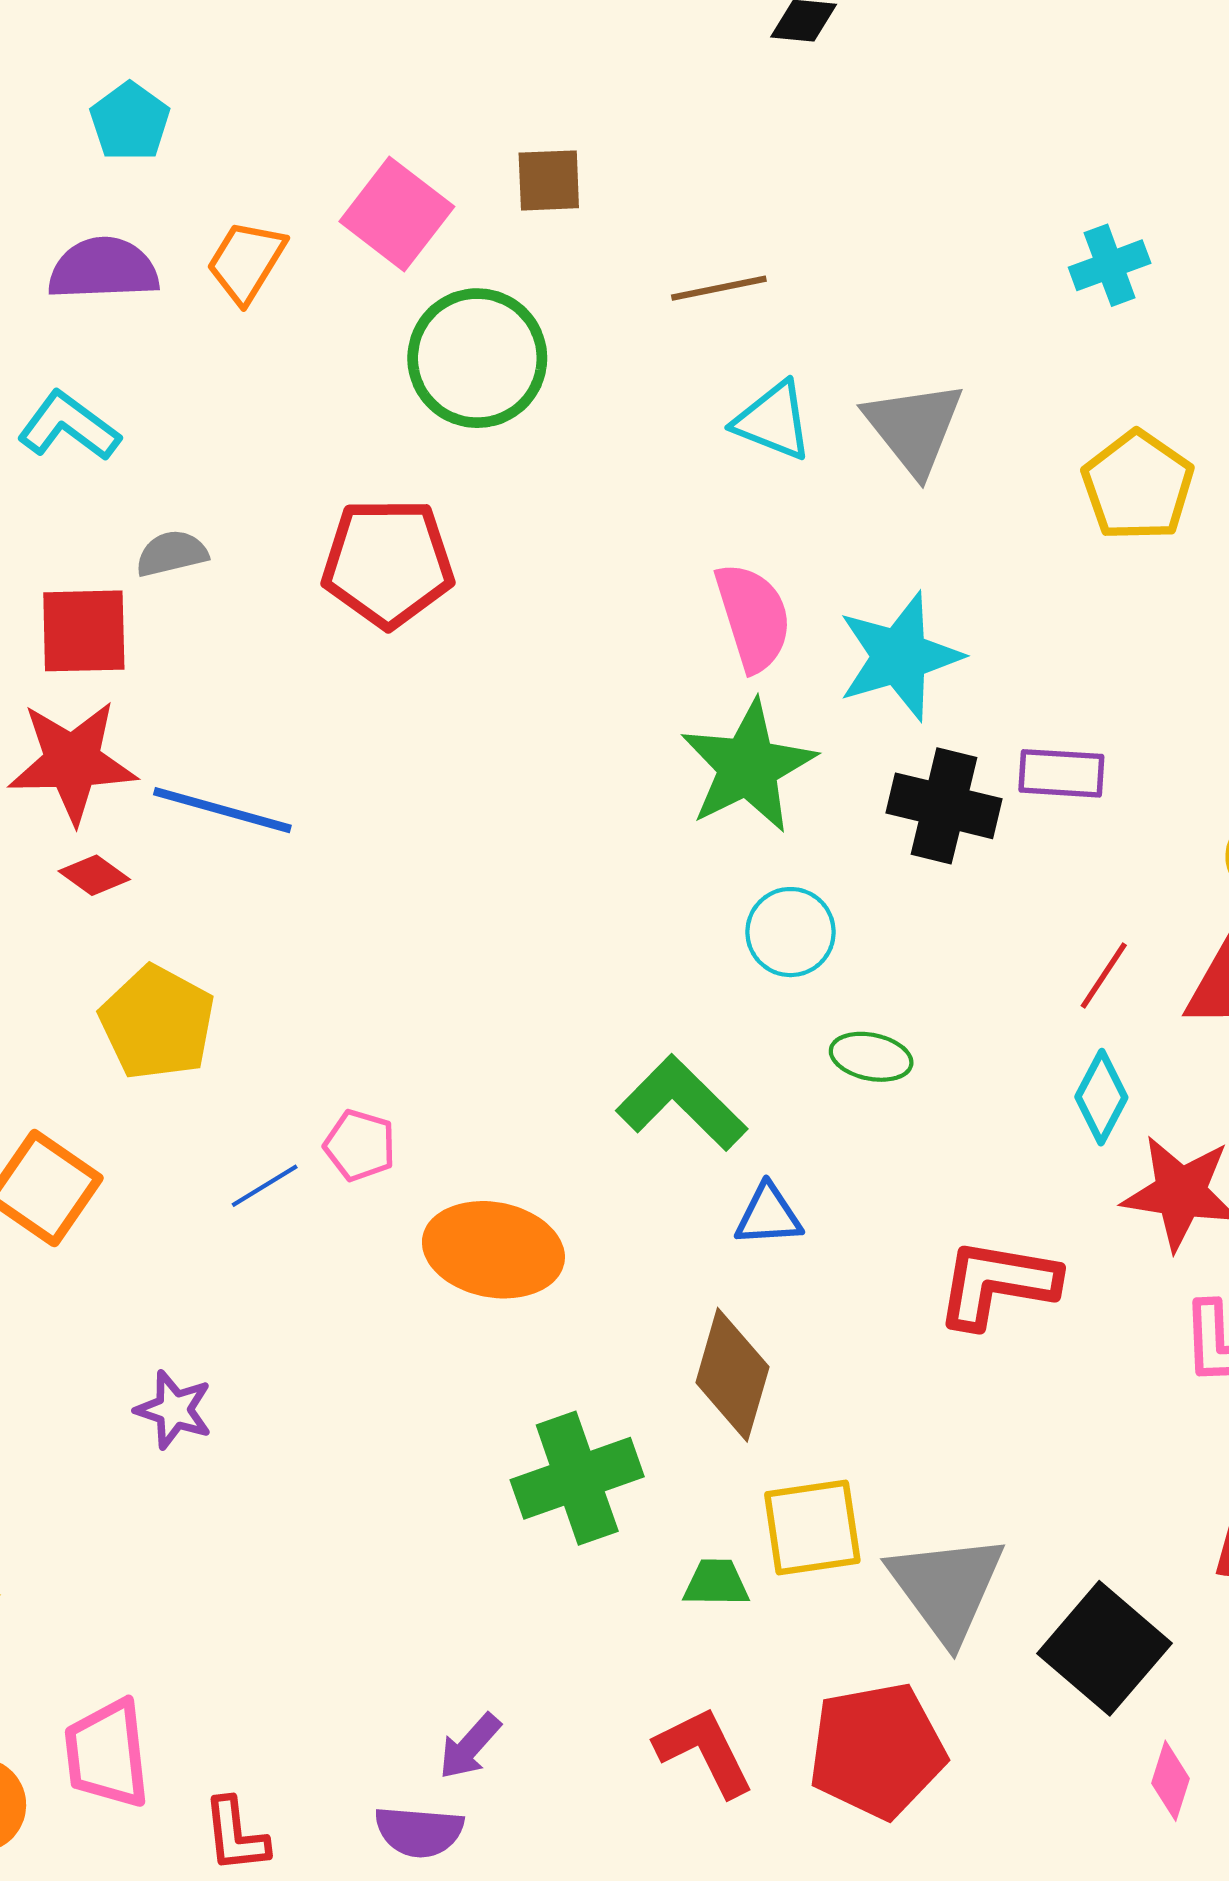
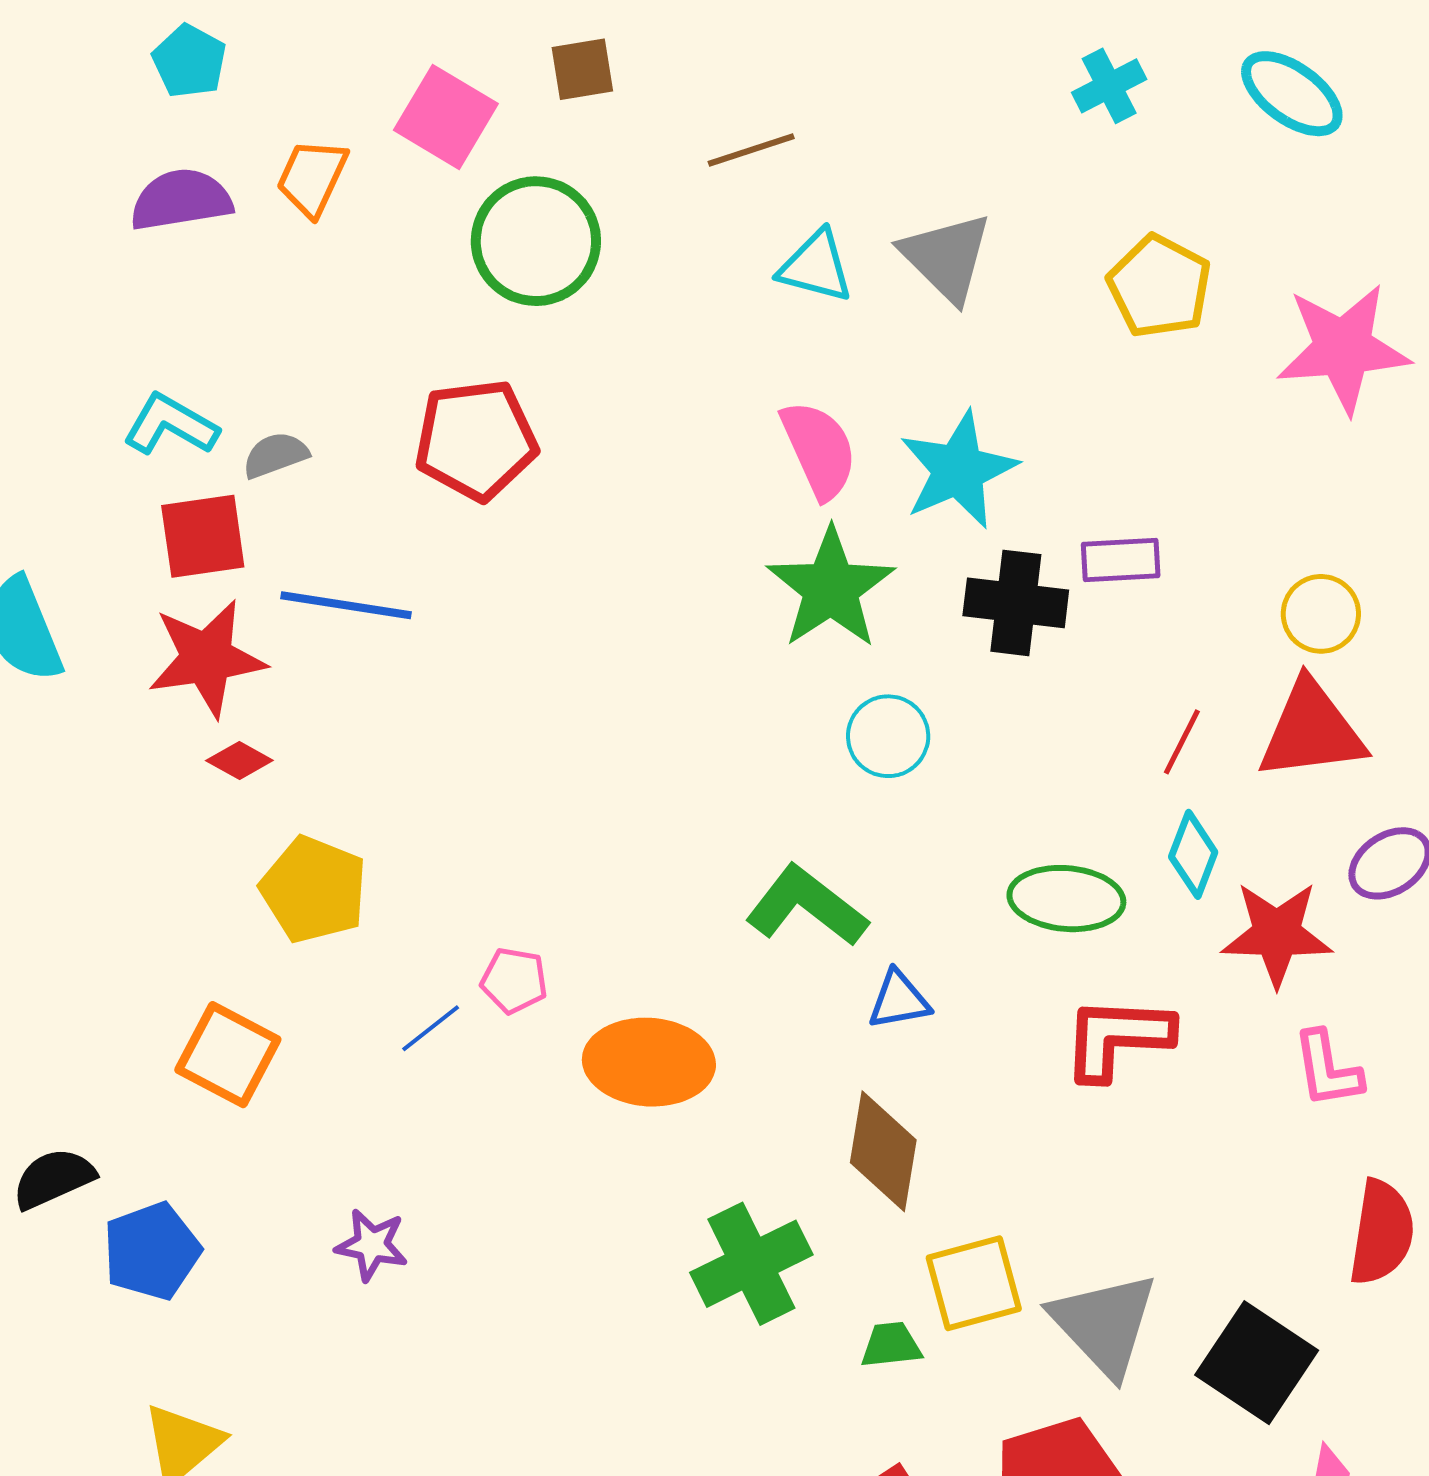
cyan L-shape: (69, 426) -> (171, 425), moved
blue line: (222, 810) -> (346, 605), moved
green ellipse: (871, 1057) -> (1066, 899), moved, size x1.5

